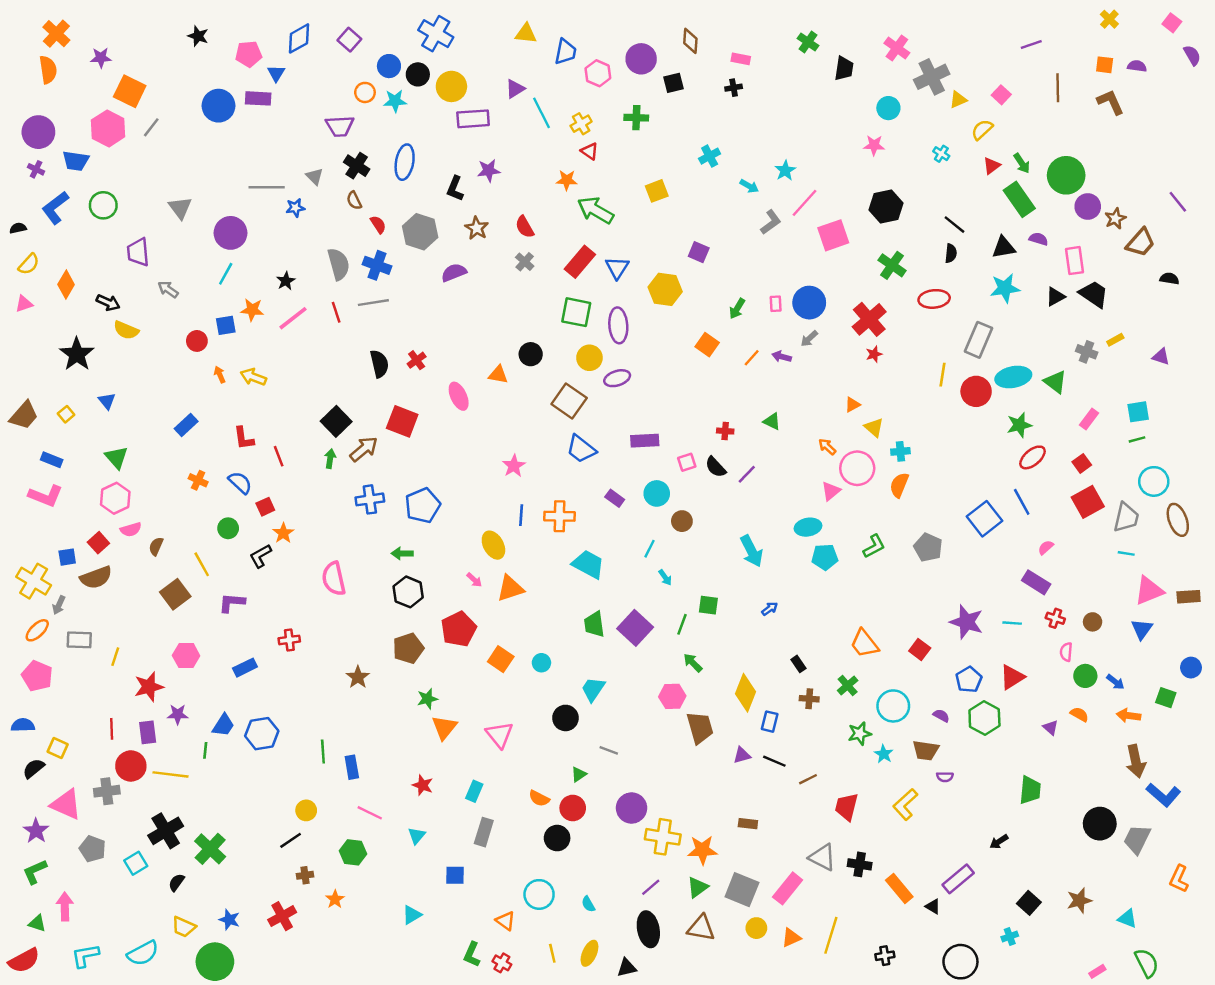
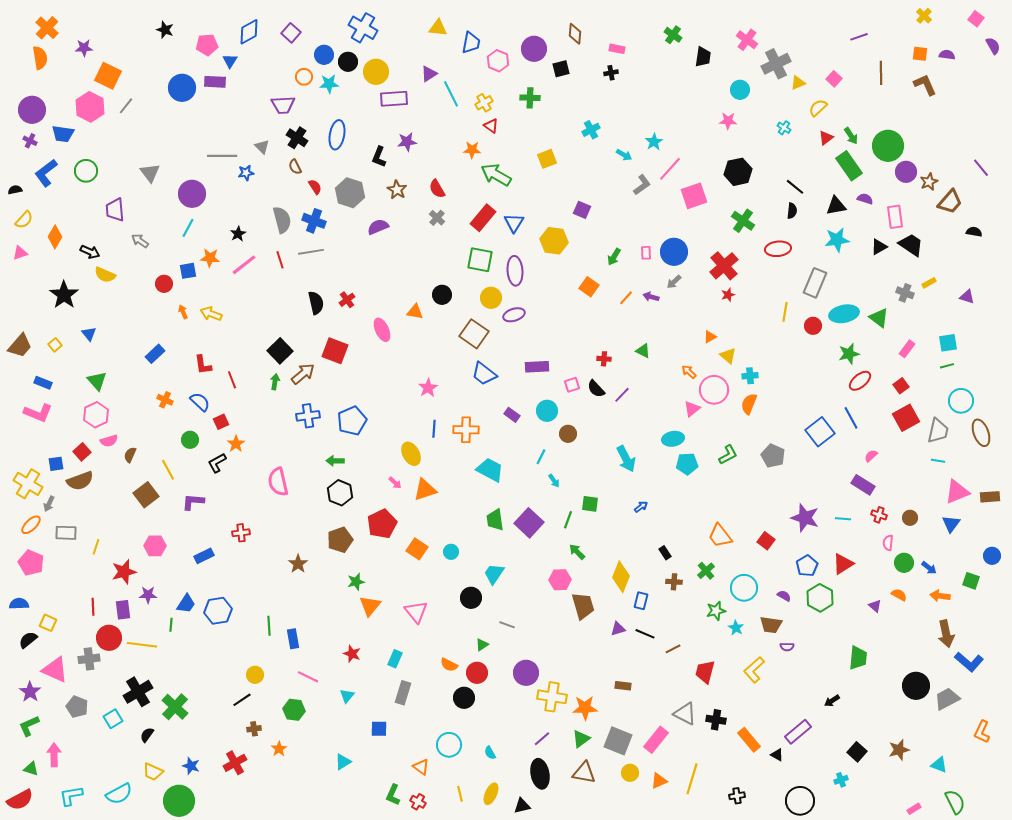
red circle: (976, 391) -> (813, 326), size x0.7
gray trapezoid: (1137, 839) -> (947, 699), turned 36

